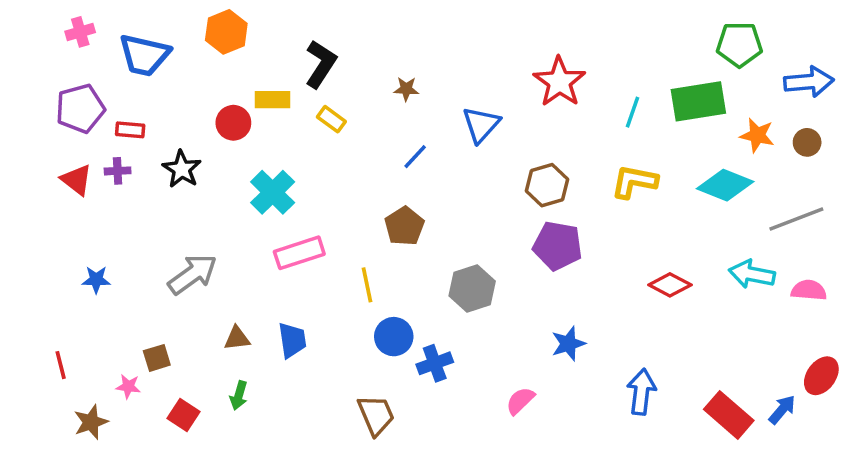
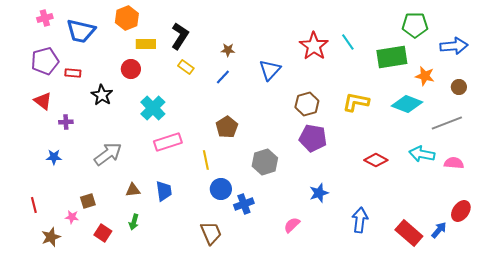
yellow rectangle: (273, 100) -> (146, 44), moved
cyan line: (632, 112) -> (348, 42), moved, turned -54
brown circle: (807, 142) -> (459, 87), moved
blue line: (415, 157) -> (223, 77), moved
purple cross: (118, 171) -> (66, 122), moved

